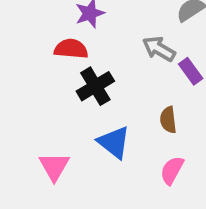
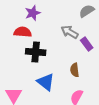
black cross: (95, 86) -> (36, 52), turned 36

